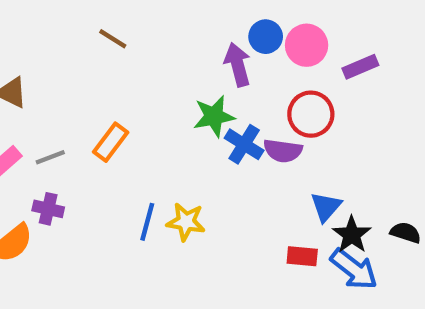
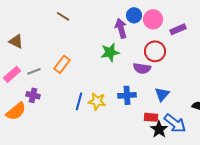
blue cross: (244, 144) -> (127, 95), moved, turned -36
black star: (352, 235) -> (159, 129), moved

